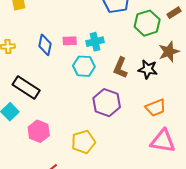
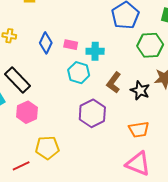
pink hexagon: (39, 131) -> (27, 112), moved
yellow pentagon: (83, 142) -> (47, 148), moved

